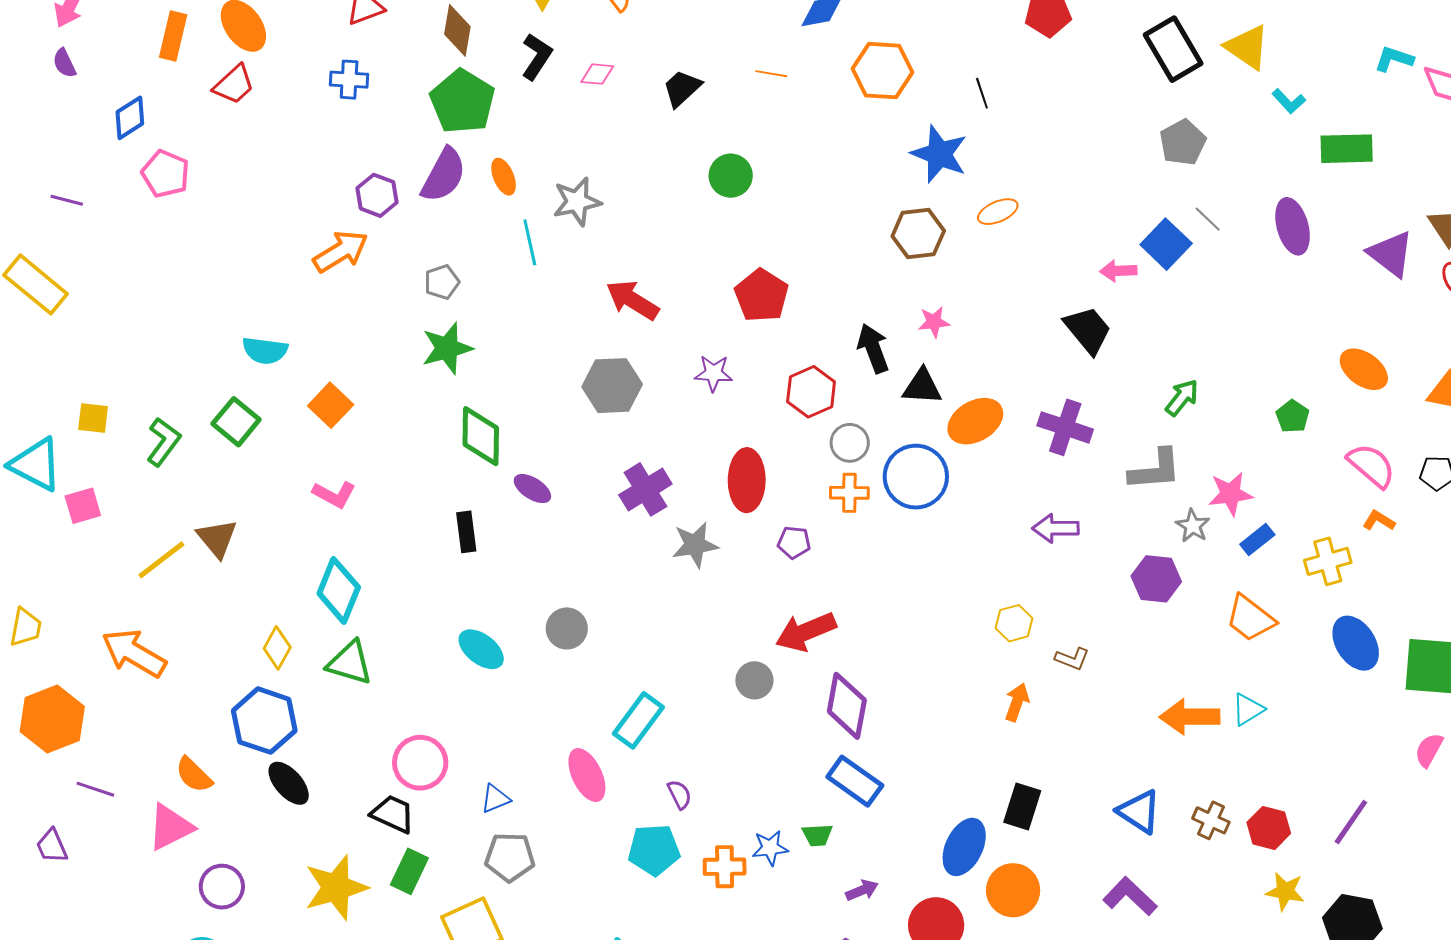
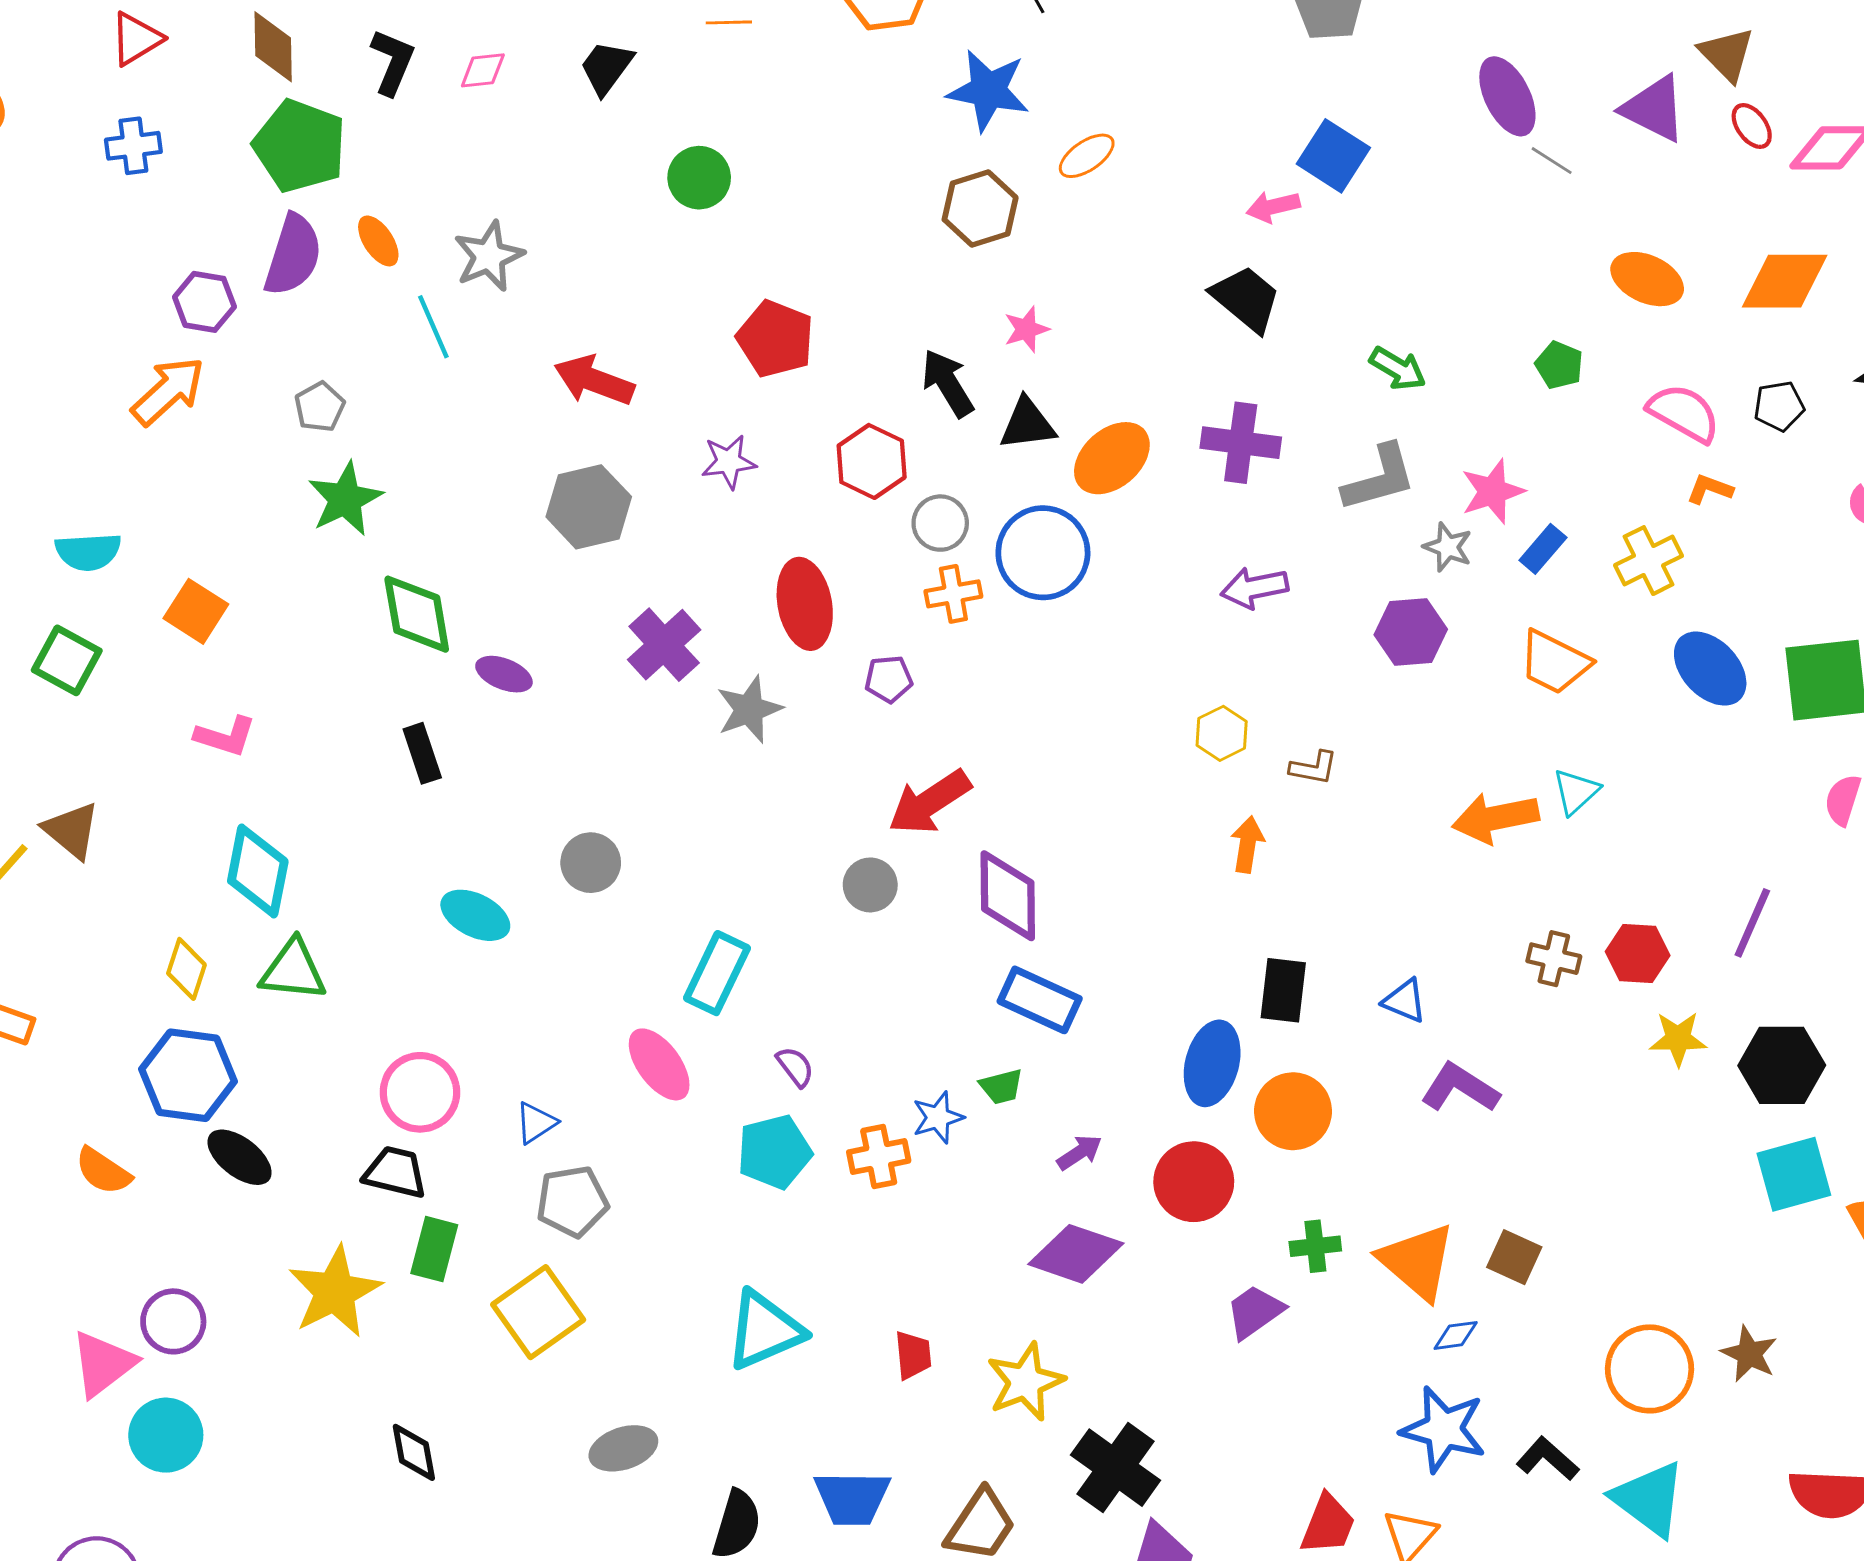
gray line: (1208, 219) -> (1552, 161), moved
green arrow: (1182, 397) -> (1398, 369), turned 93
blue triangle: (1139, 812) -> (1405, 1001), moved, size x0.7
pink triangle: (170, 827) -> (103, 1364), moved

